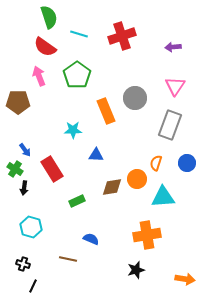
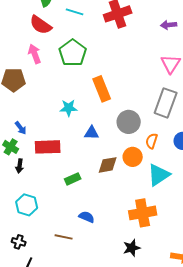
gray circle: (135, 98) -> (129, 122), moved
red rectangle: (52, 169) -> (48, 147), turned -60
cyan triangle: (163, 197) -> (159, 175), turned -30

